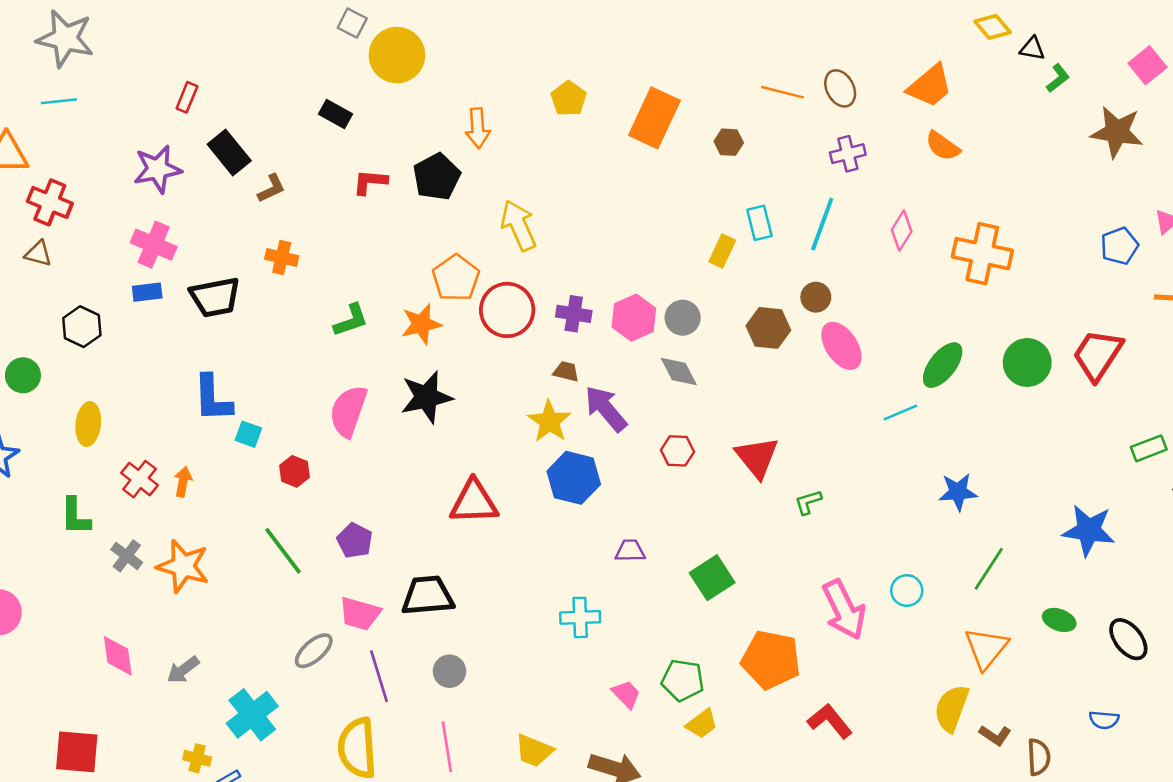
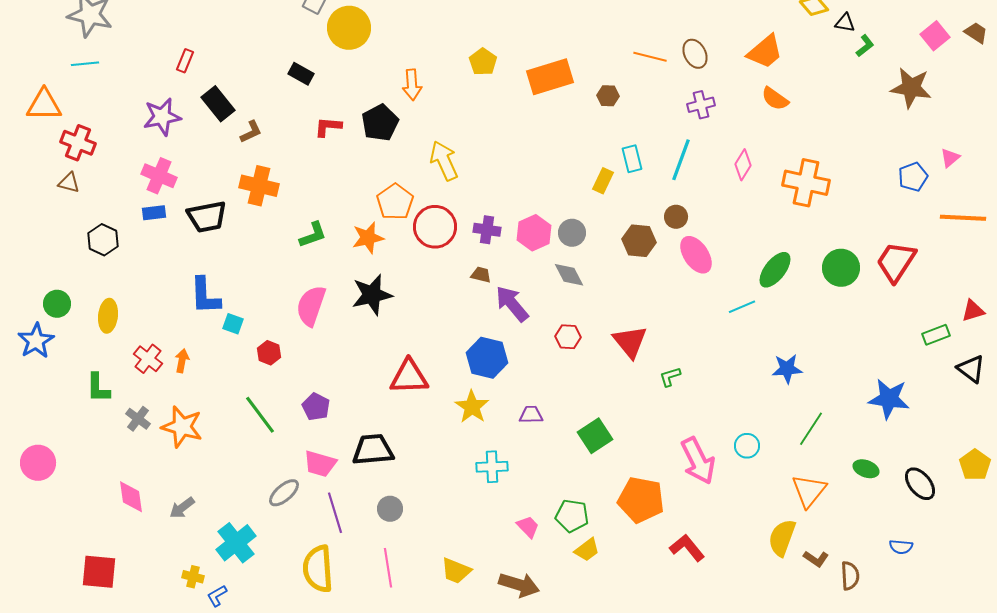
orange rectangle: (654, 118) -> (550, 77), turned 48
orange cross: (282, 257) -> (259, 186), size x1.5
green circle: (23, 375) -> (57, 304), moved
yellow star: (549, 421) -> (472, 407), moved

